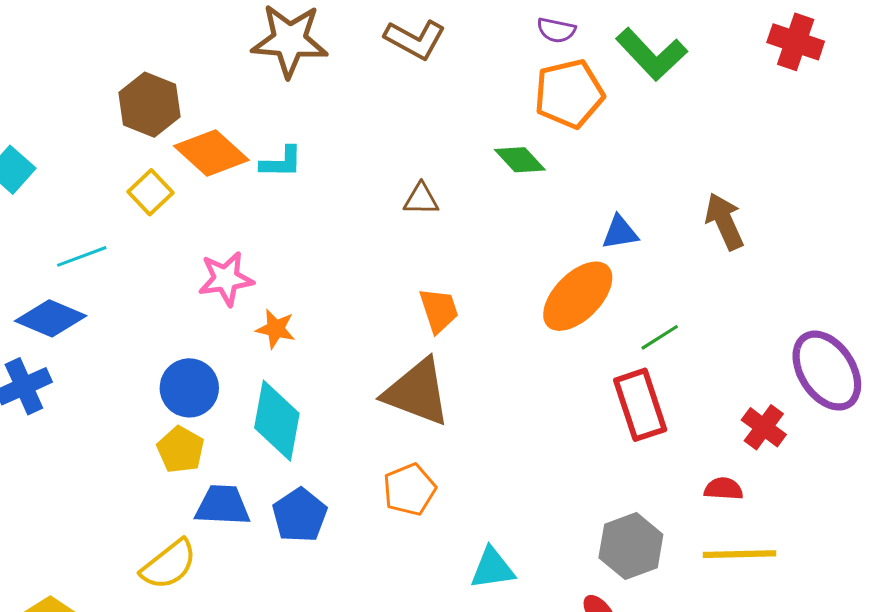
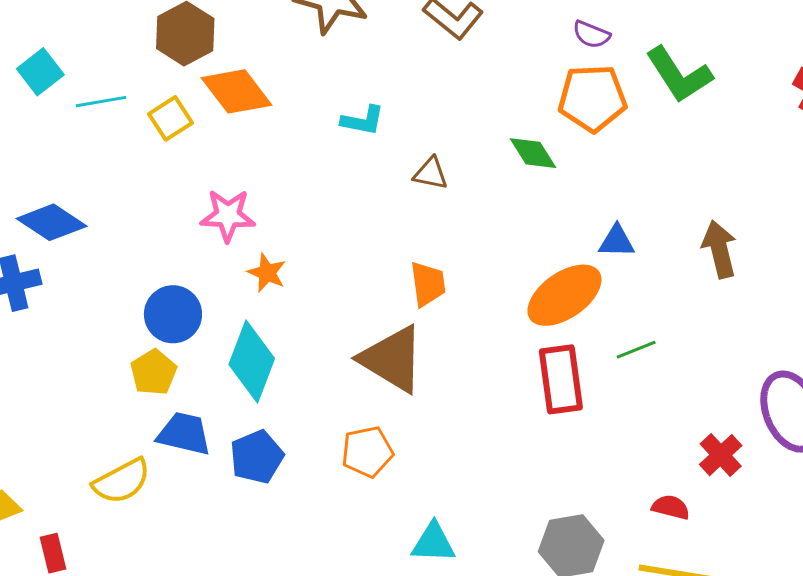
cyan L-shape: (281, 162) -> (363, 121), moved
cyan line: (82, 256) -> (101, 102), moved
red rectangle: (640, 405) -> (561, 379), moved

